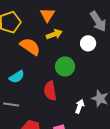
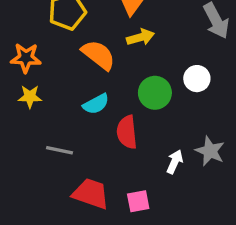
white circle: (88, 43) -> (197, 79), moved
cyan semicircle: (17, 77) -> (96, 104), moved

